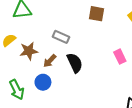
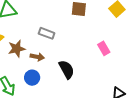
brown arrow: (50, 61) -> (37, 57), turned -120
black semicircle: (75, 63) -> (67, 69), moved

